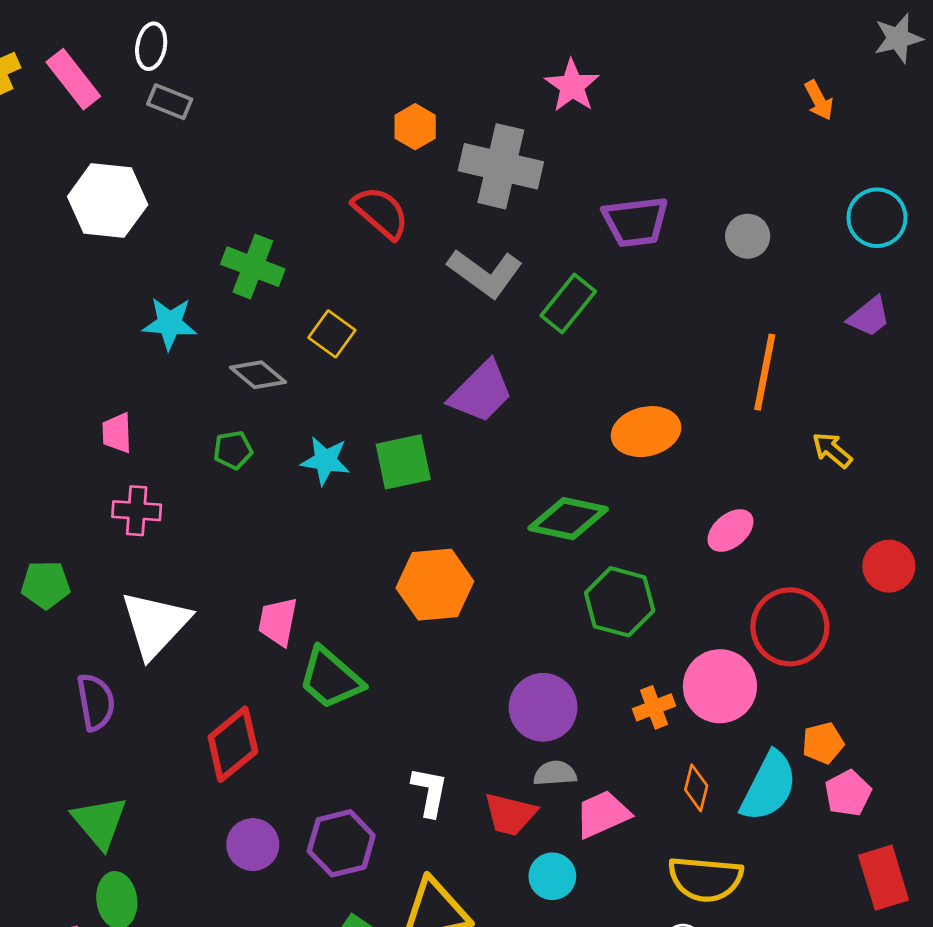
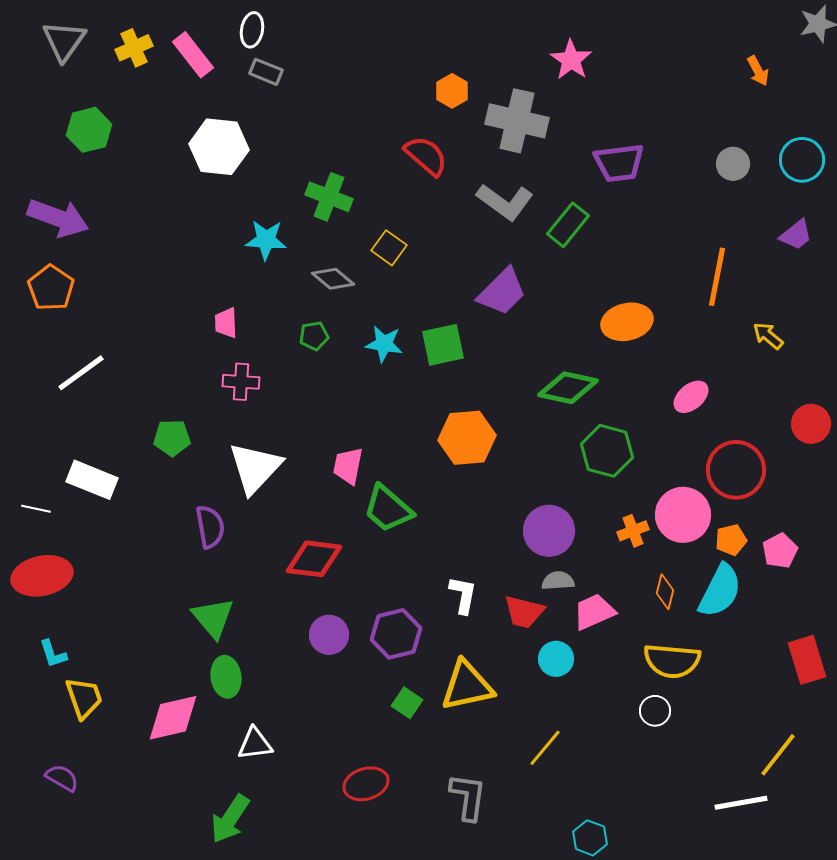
gray circle: (748, 236) -> (733, 164), moved
orange pentagon: (823, 743) -> (731, 540), moved
red diamond: (233, 744) -> (314, 559), turned 46
pink pentagon: (848, 793) -> (780, 551), moved

